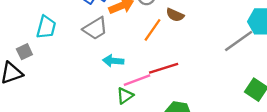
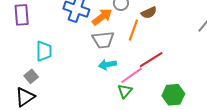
brown semicircle: (175, 15) -> (149, 13), turned -35
gray trapezoid: (95, 28) -> (103, 40), moved, turned 40

